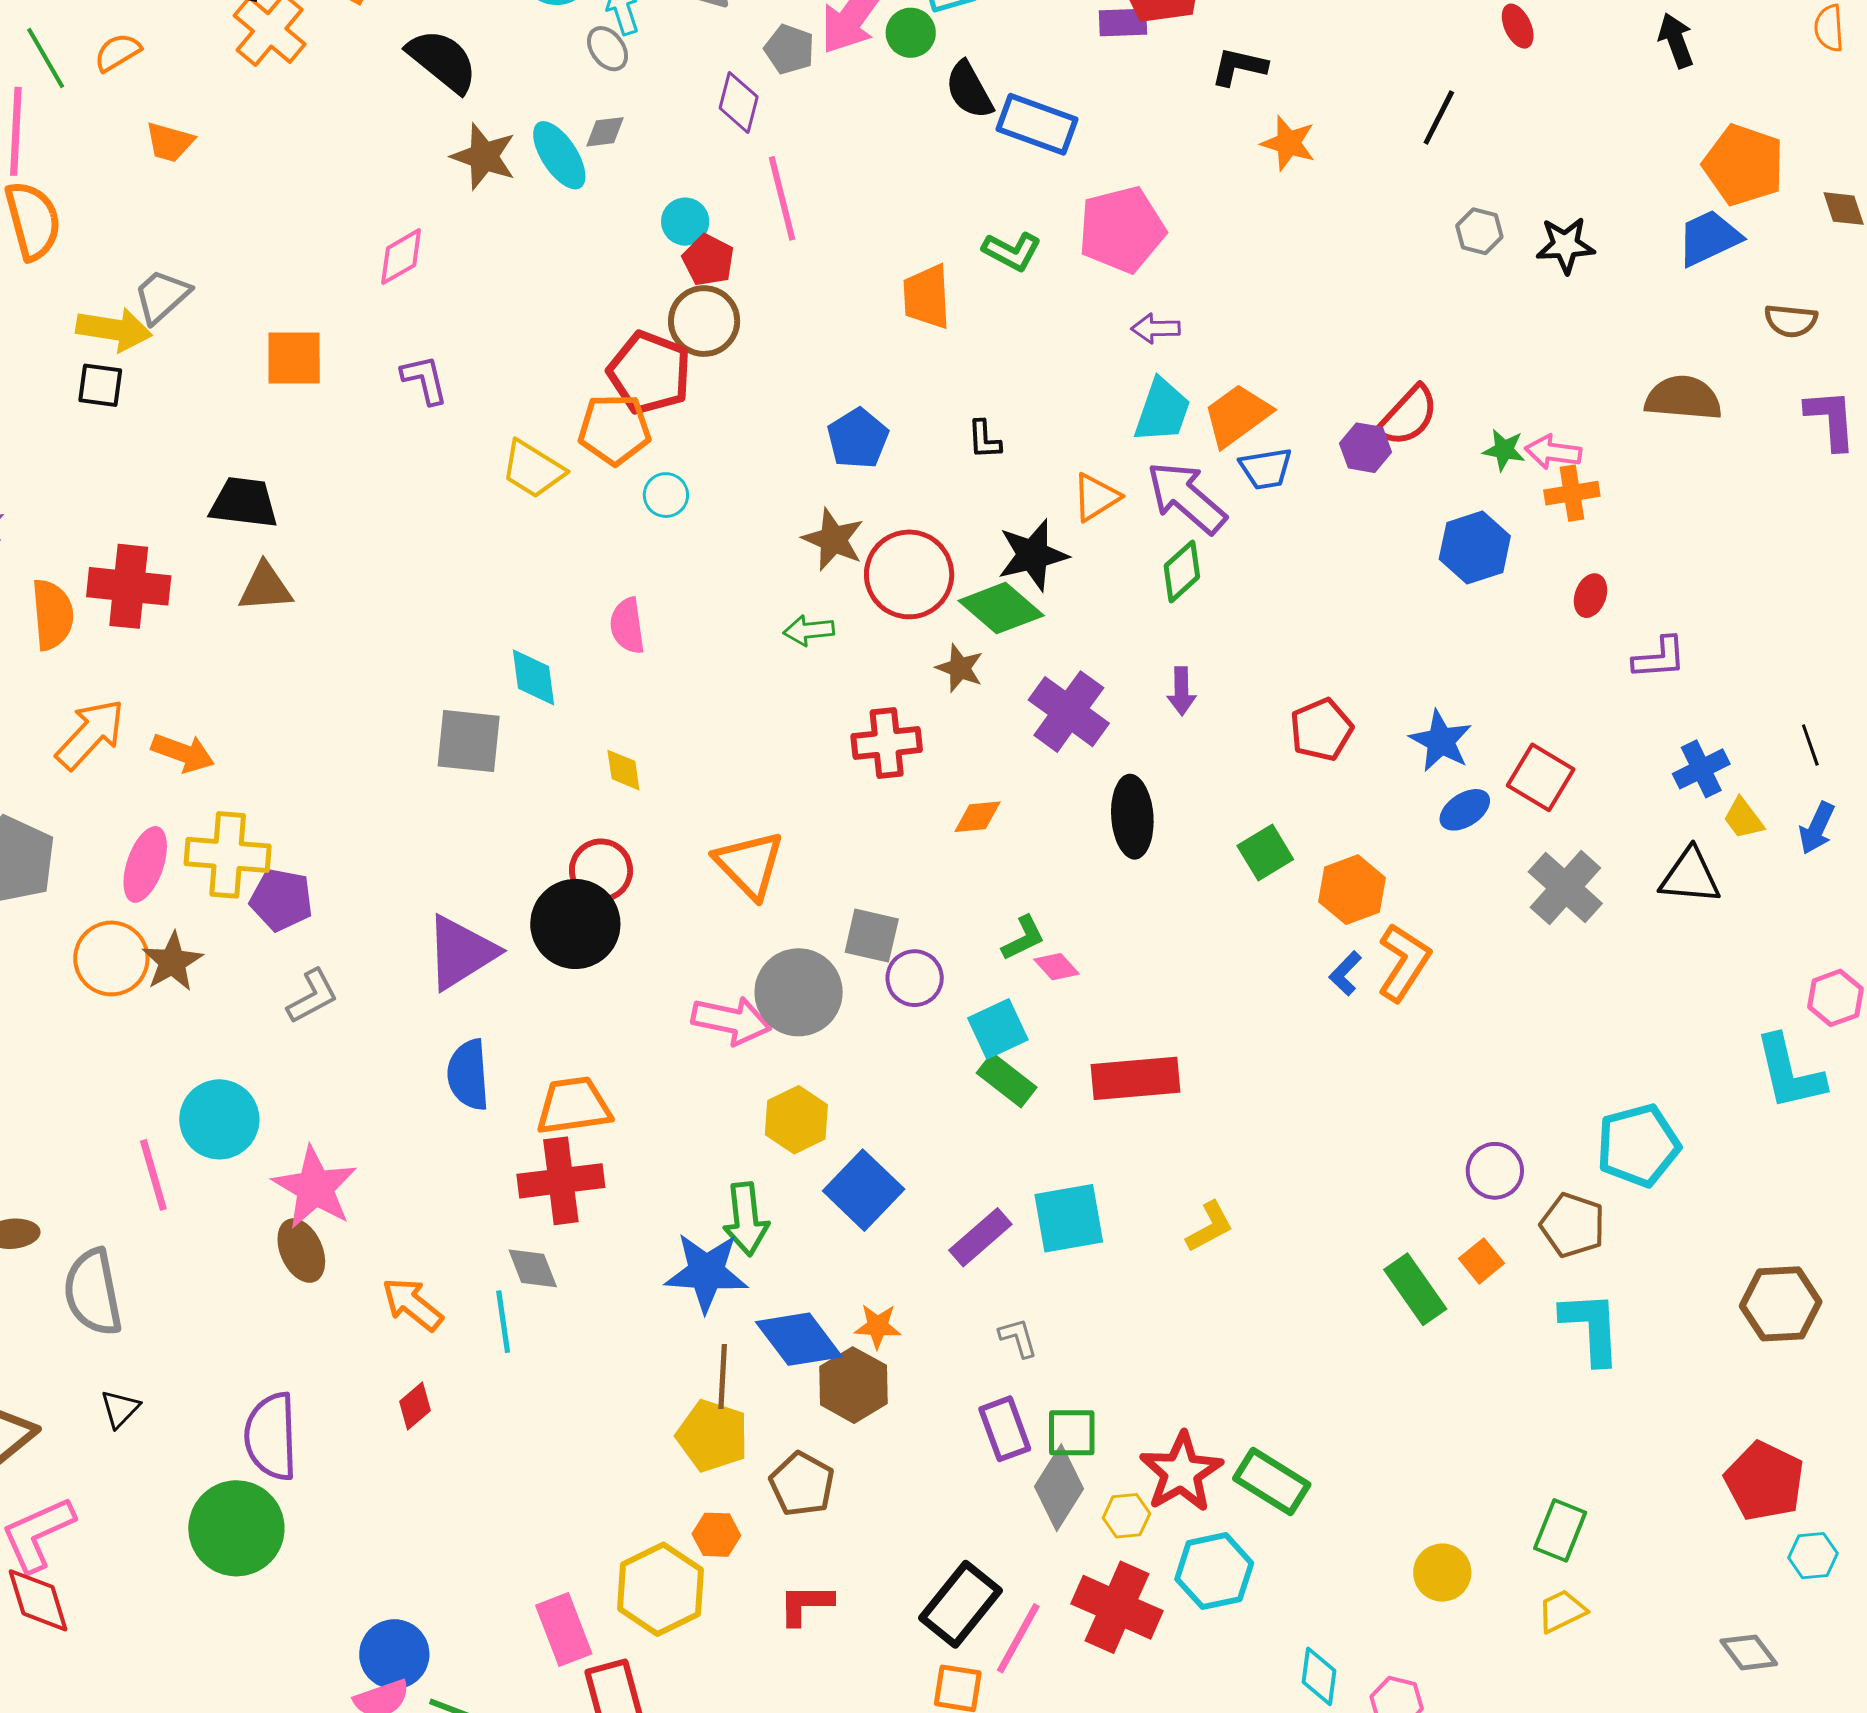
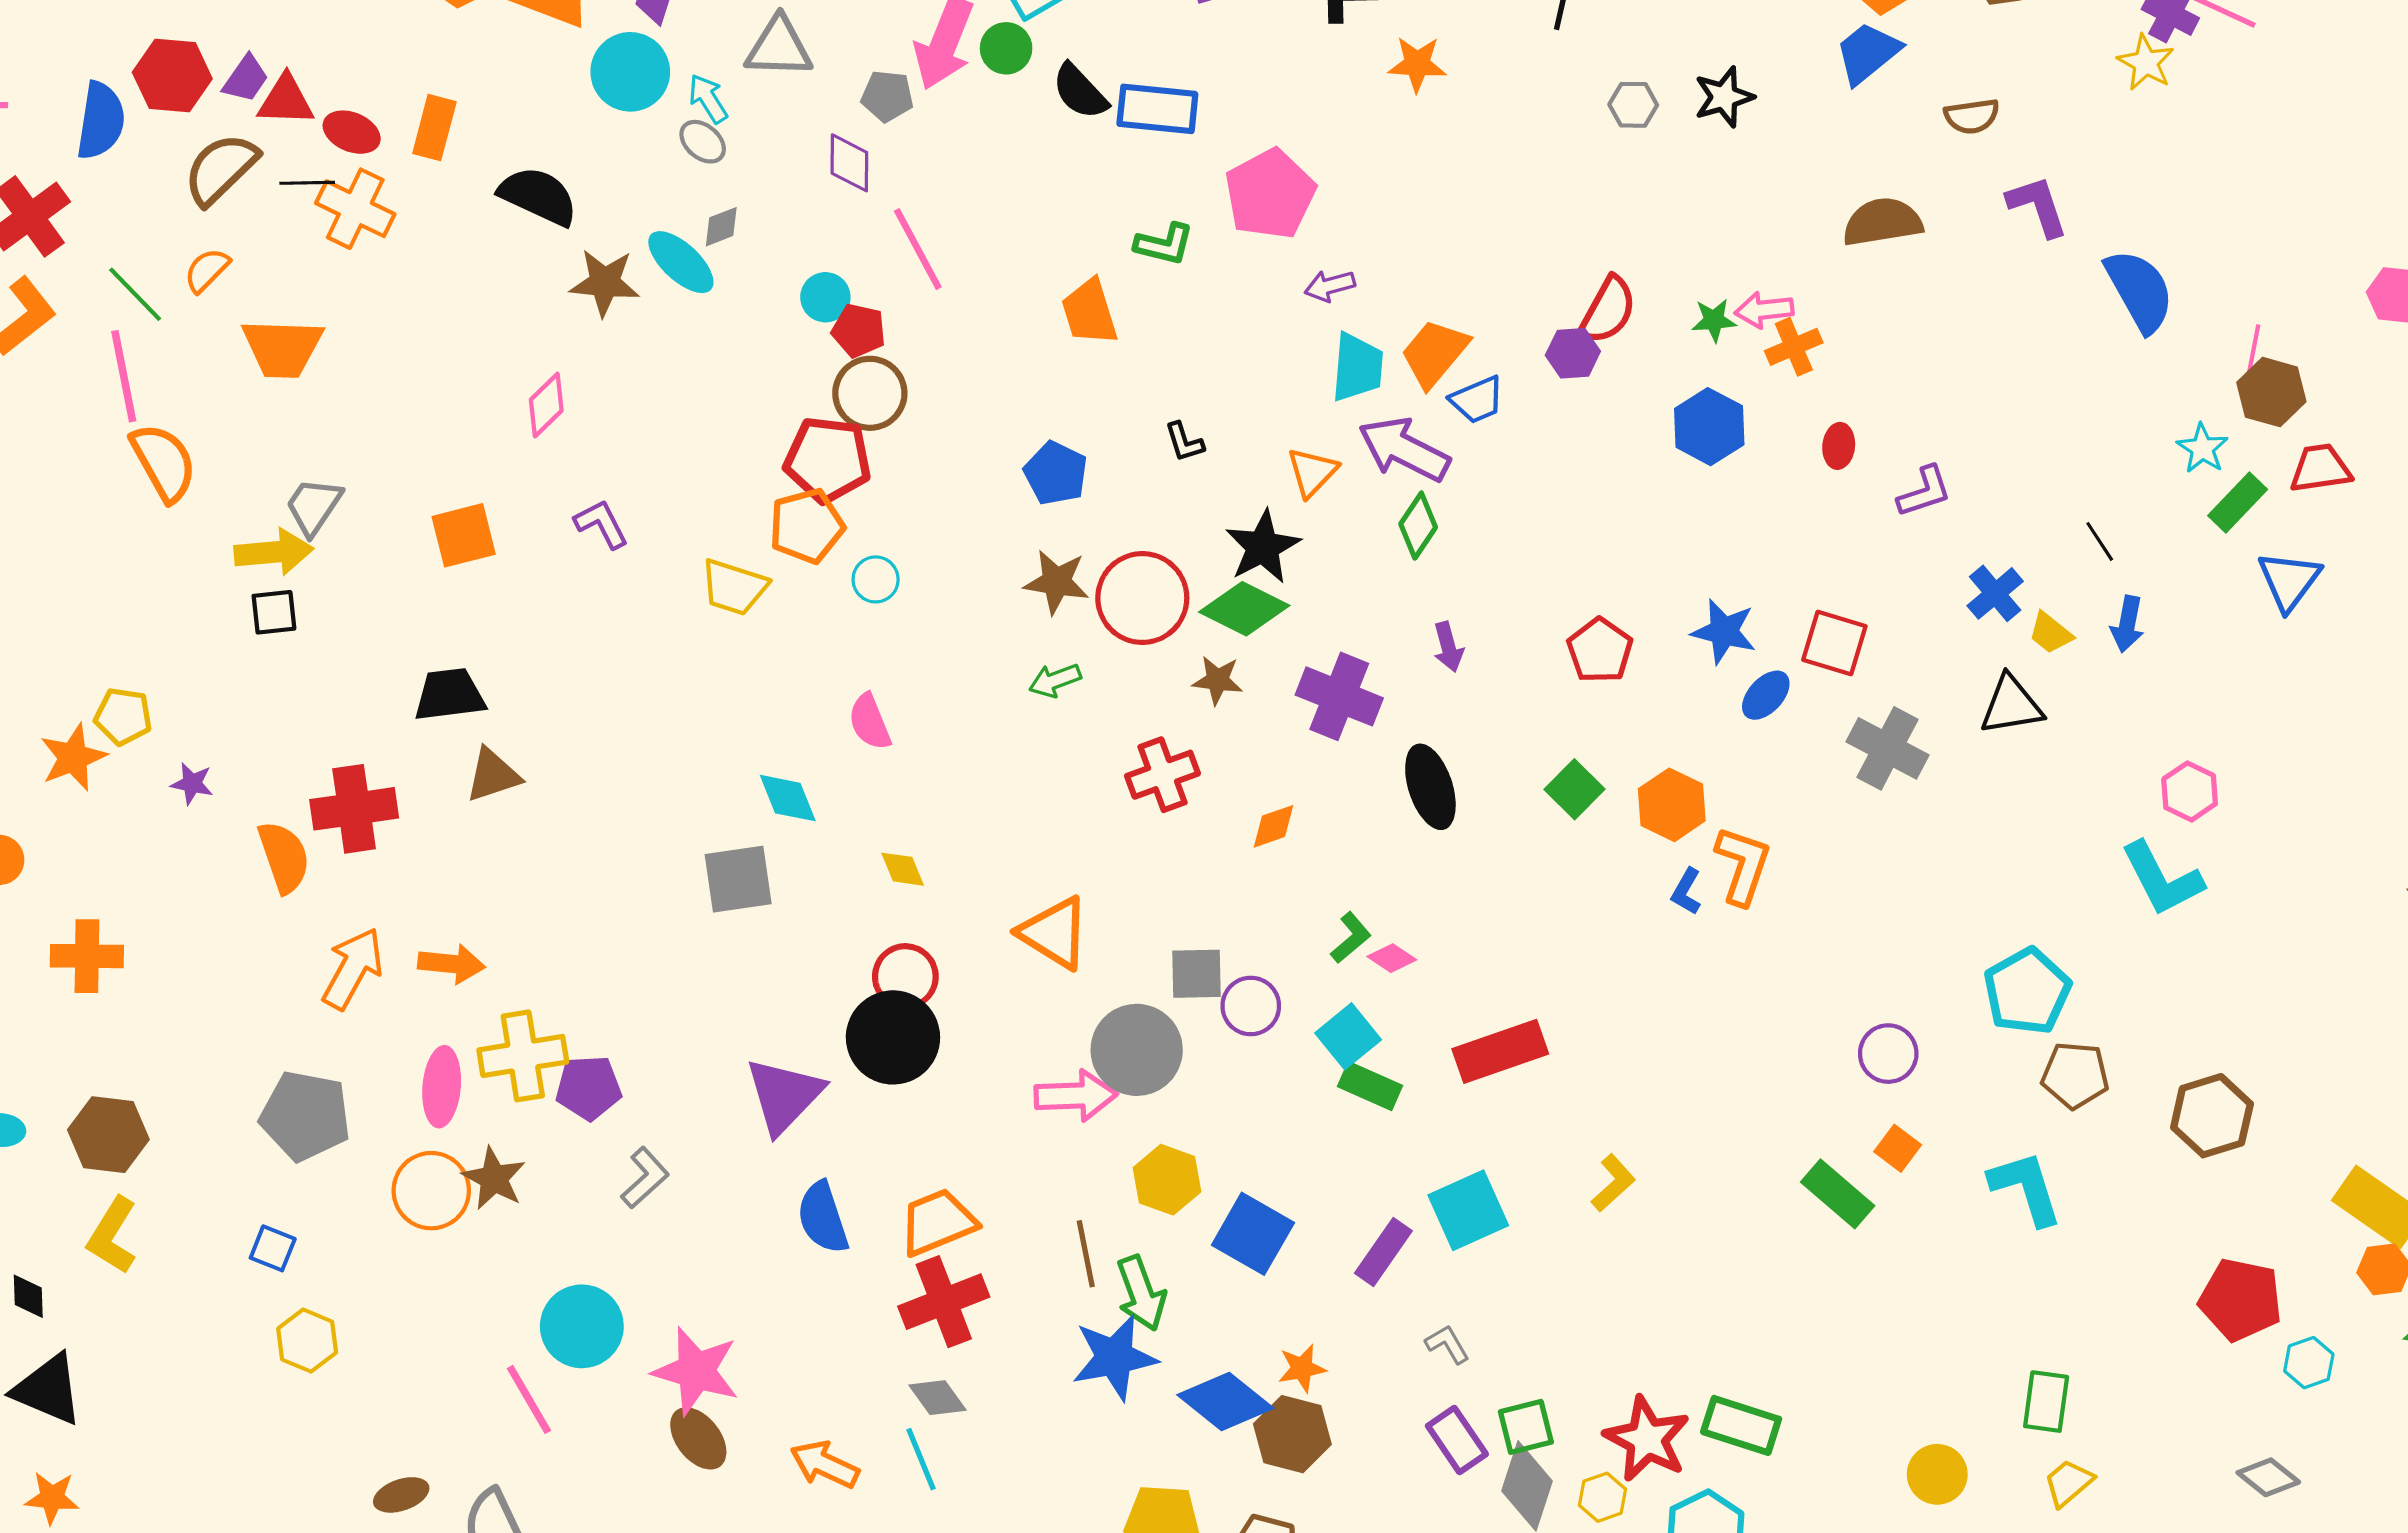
orange trapezoid: (170, 142) -> (282, 348), size x1.6
brown pentagon: (1573, 1225) -> (2075, 1075), moved
brown line: (723, 1377) -> (1086, 1254), moved

